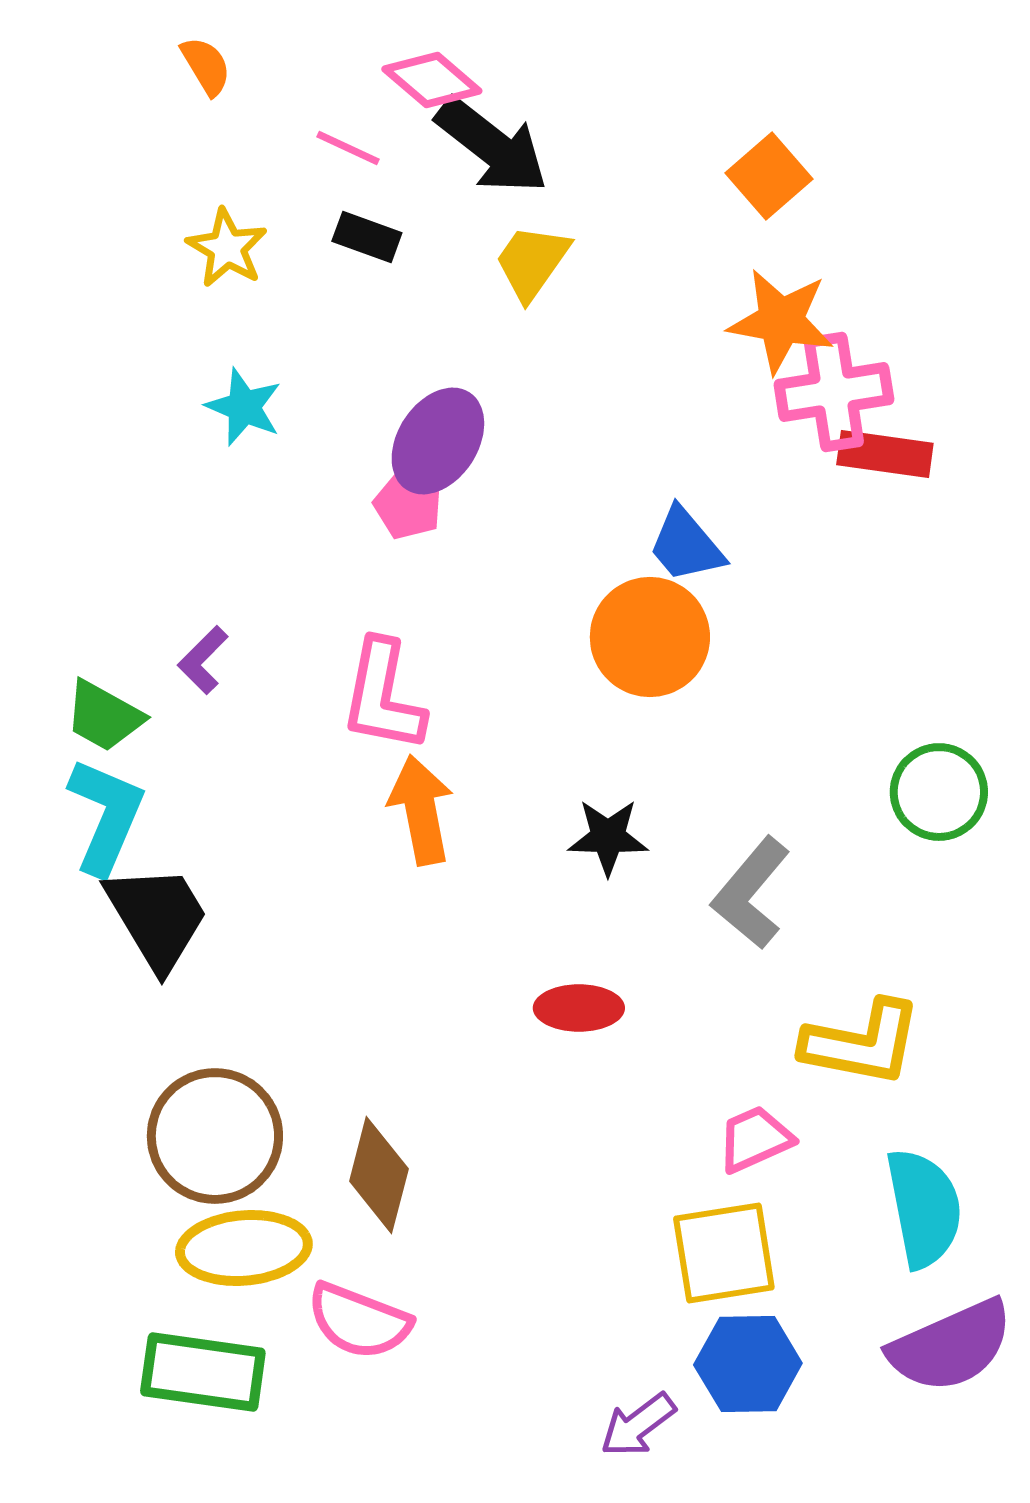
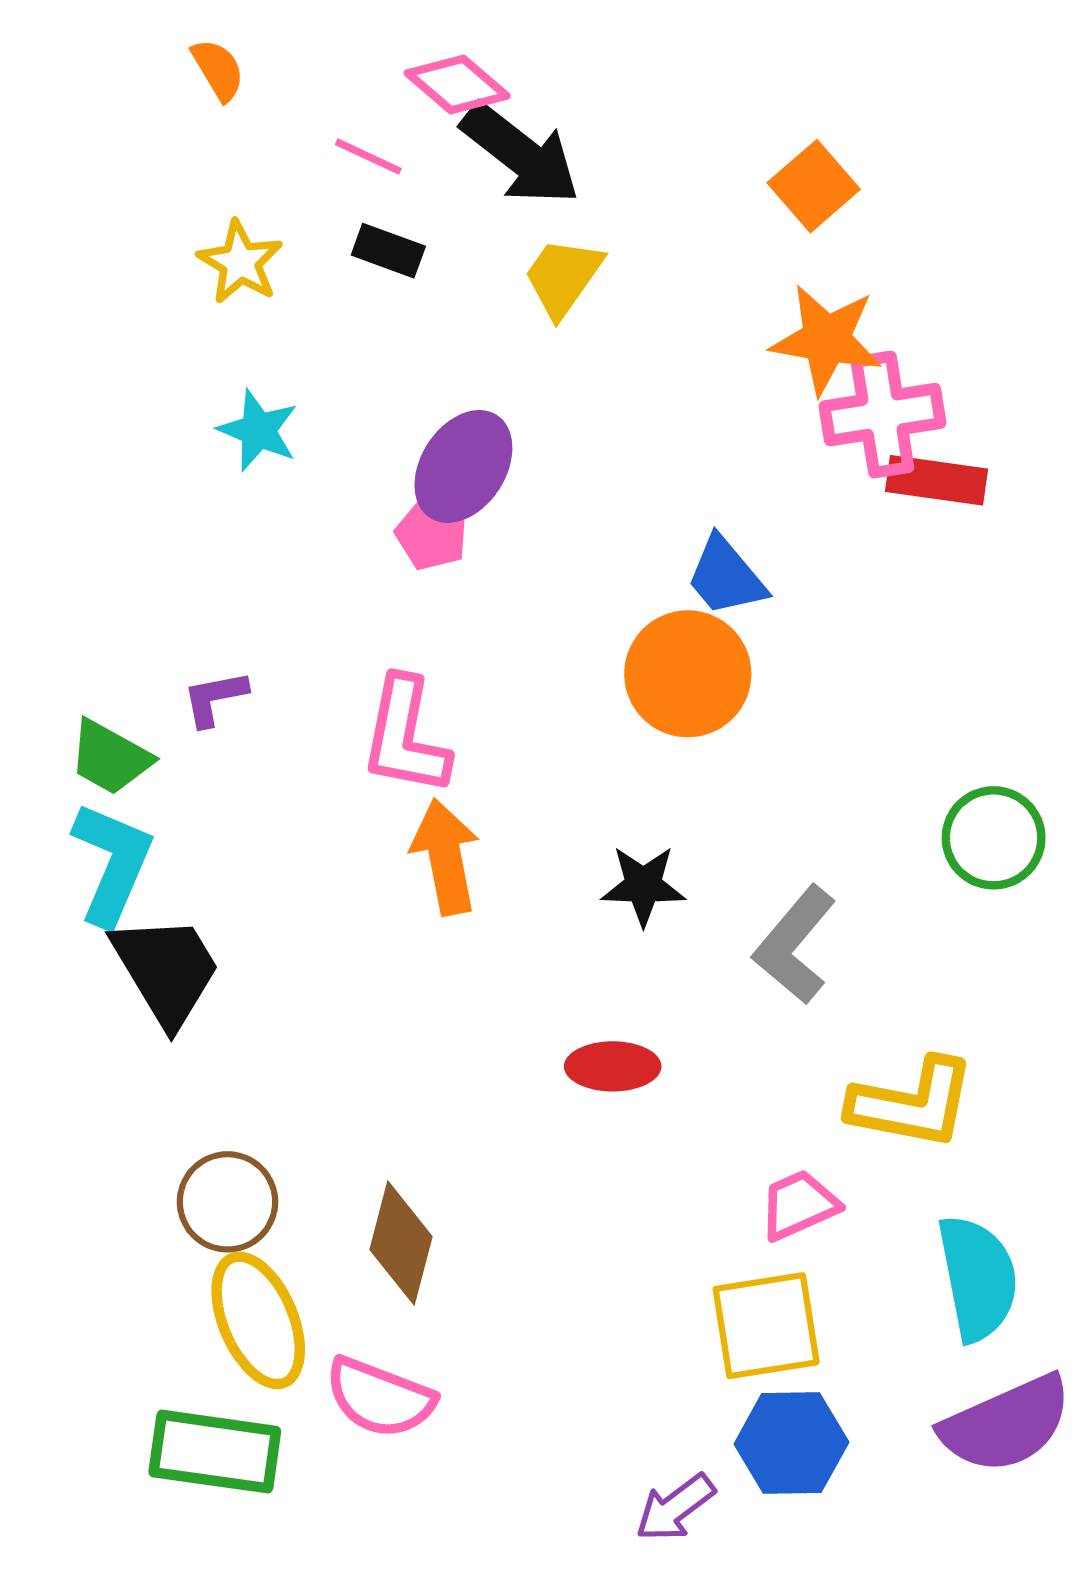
purple L-shape: (203, 660) -> (215, 698), turned 34
brown circle: (215, 1136) -> (227, 1202), size x0.7
yellow ellipse: (244, 1248) -> (258, 1320), turned 72

